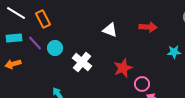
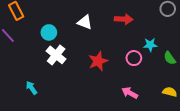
cyan circle: (55, 48) -> (49, 32), moved
pink circle: (142, 84) -> (134, 58), moved

